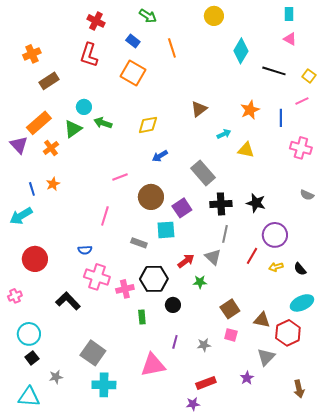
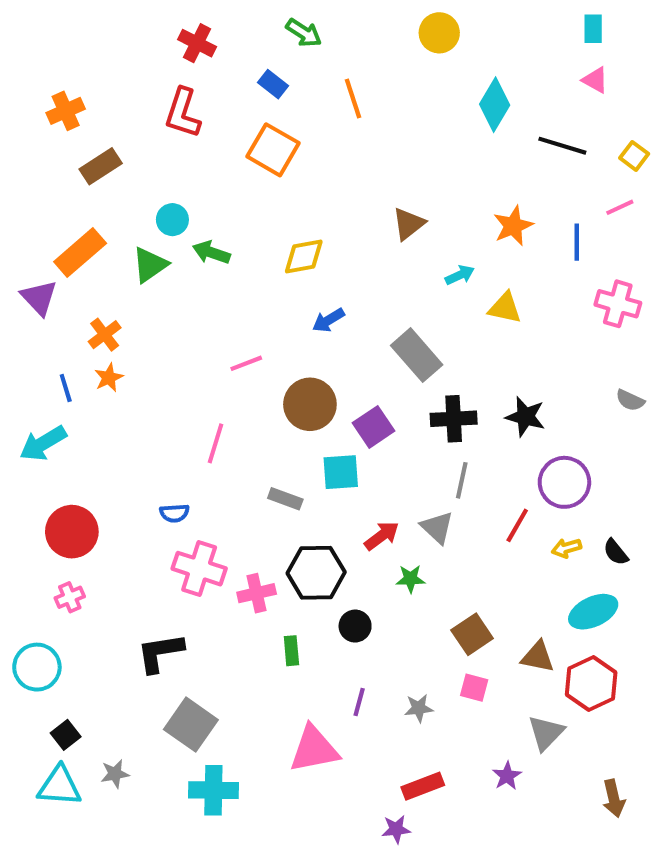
orange cross: (51, 148) -> (105, 335), moved
pink cross: (15, 296) -> (70, 597), moved
black L-shape: (68, 301) -> (160, 653), moved, turned -55
cyan ellipse: (302, 303) -> (593, 612), moved
cyan circle: (29, 334) -> (37, 667), moved
cyan triangle: (29, 397) -> (60, 786), moved

